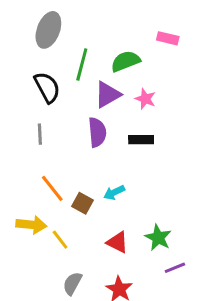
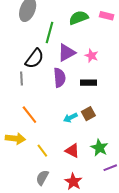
green semicircle: (126, 61) -> (79, 18), moved
black semicircle: (47, 87) -> (35, 59), moved, turned 65
brown square: (83, 203) -> (88, 114), moved, turned 32
yellow line: (60, 240) -> (42, 151), moved

